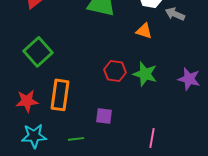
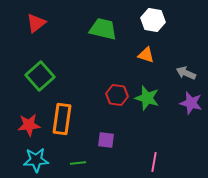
gray arrow: (175, 14) -> (186, 73), moved

